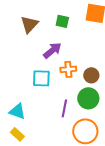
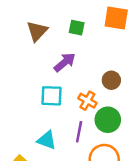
orange cross: (68, 69) -> (87, 101), moved, turned 35
brown circle: (91, 75) -> (111, 80), moved
cyan triangle: (17, 111) -> (47, 140), moved

